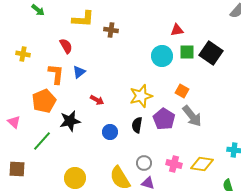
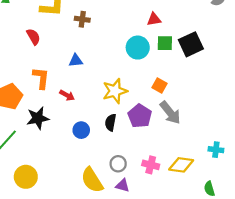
black square: (211, 53) -> (191, 44), turned 30
blue triangle: (79, 72) -> (76, 61), moved, turned 32
orange L-shape: (56, 74) -> (41, 78), moved
yellow circle: (75, 178) -> (26, 177), moved

